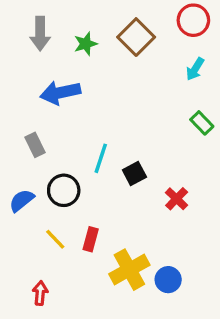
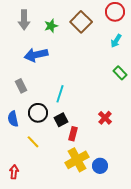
black square: (134, 173) -> (61, 120), moved
blue semicircle: (22, 200) -> (13, 119), turned -63
red rectangle: (91, 239) -> (73, 134), moved
red arrow: (40, 293) -> (14, 172), moved

